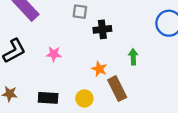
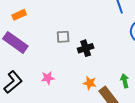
green arrow: (133, 57) -> (125, 81), moved

